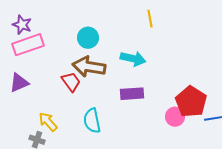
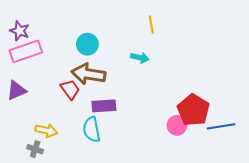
cyan arrow: (133, 59) -> (140, 58), moved, size x0.7
purple rectangle: (132, 94) -> (104, 106), moved
yellow arrow: (48, 122) -> (46, 131), turned 145

